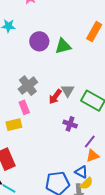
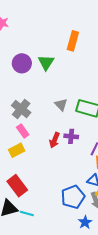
green triangle: (63, 46) -> (46, 62), turned -30
red arrow: (55, 97) -> (55, 140), moved

